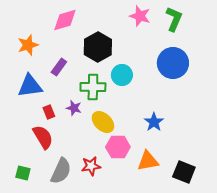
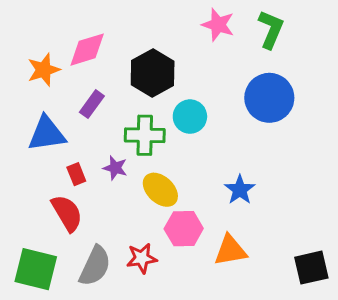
pink diamond: (65, 20) -> (87, 50), moved
black square: (184, 172) -> (311, 268), moved, turned -35
green square: (23, 173) -> (36, 269), size x1.8

